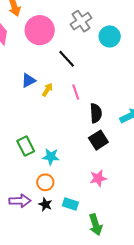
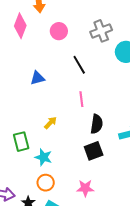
pink circle: (40, 30) -> (59, 31), size x0.6
yellow arrow: (47, 90) -> (50, 123), moved
orange circle: (45, 182) -> (46, 183), moved

